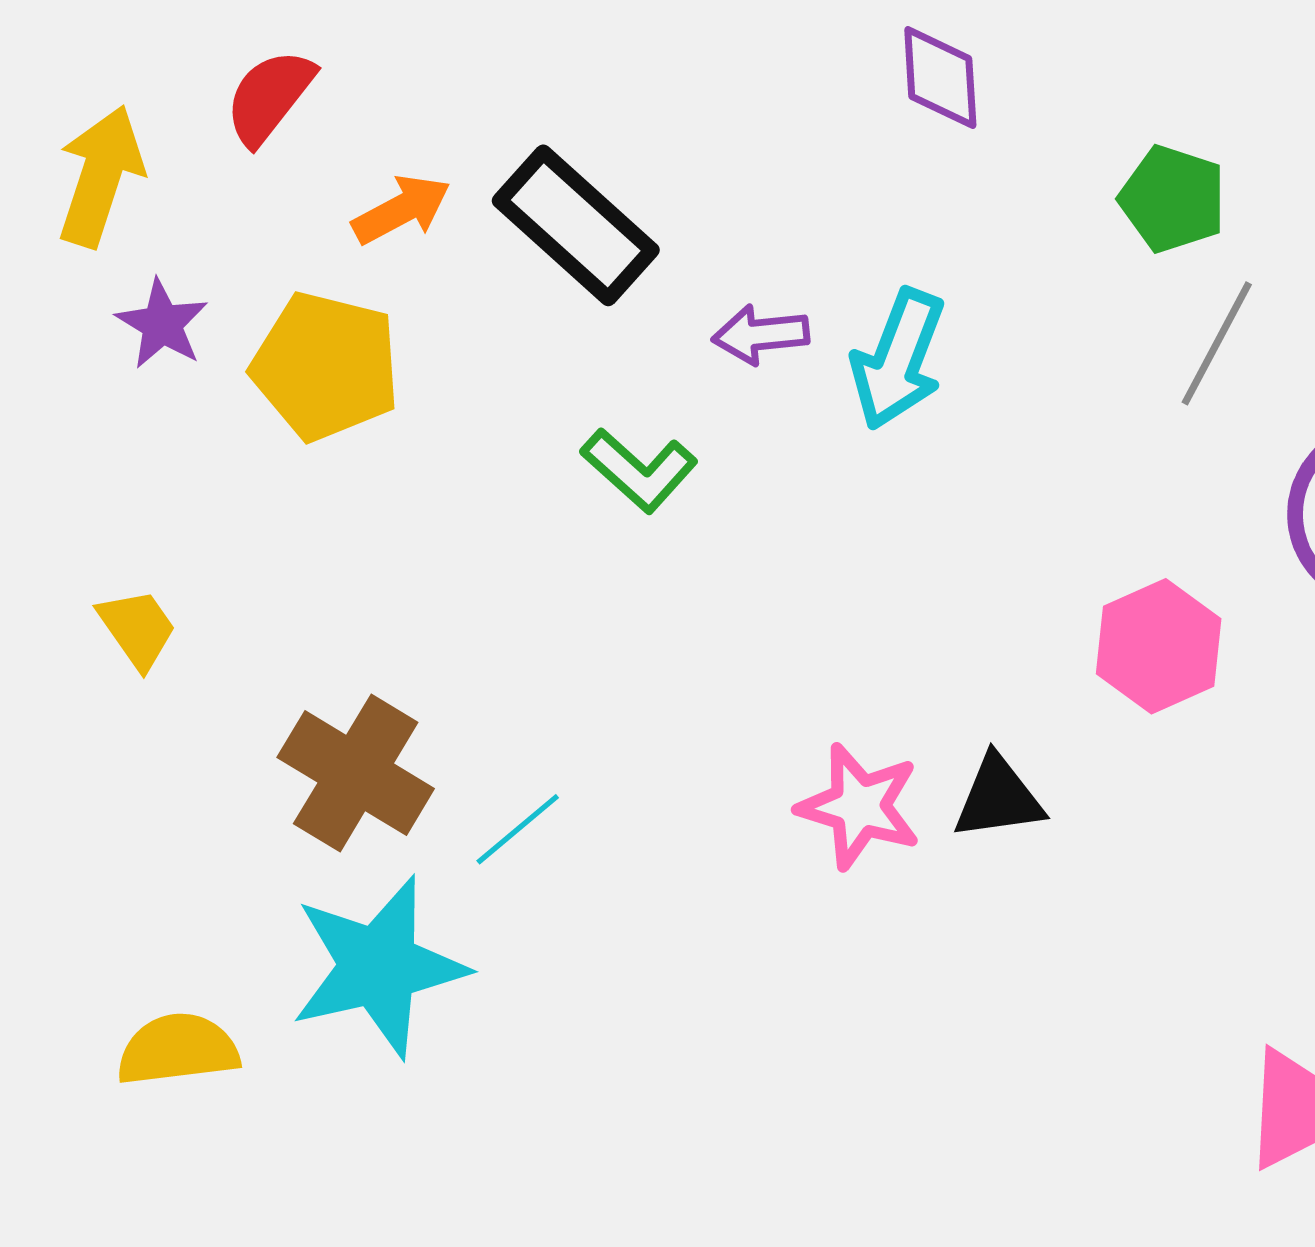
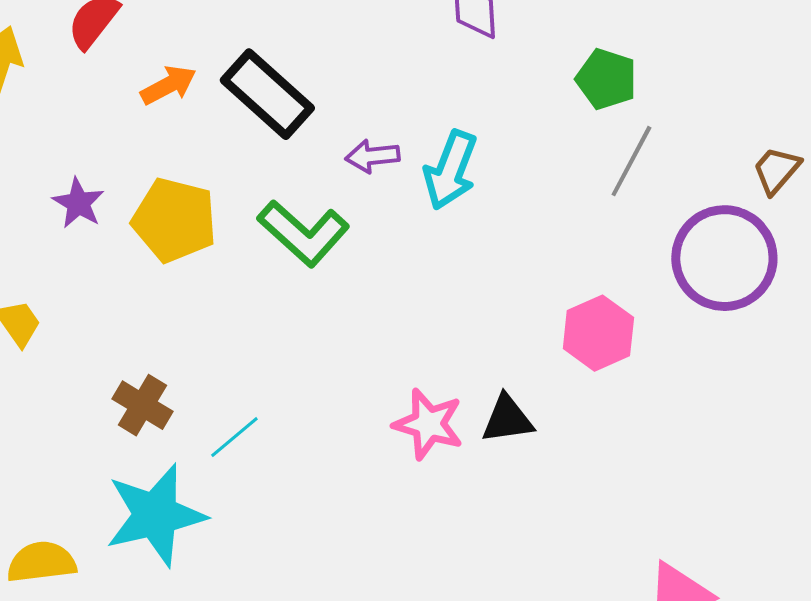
purple star: (162, 324) -> (78, 203), moved
yellow pentagon: (326, 366) -> (174, 220), moved
green L-shape: (639, 470) -> (303, 233), size x1.4
brown cross: (356, 773) -> (142, 405), size x0.7

